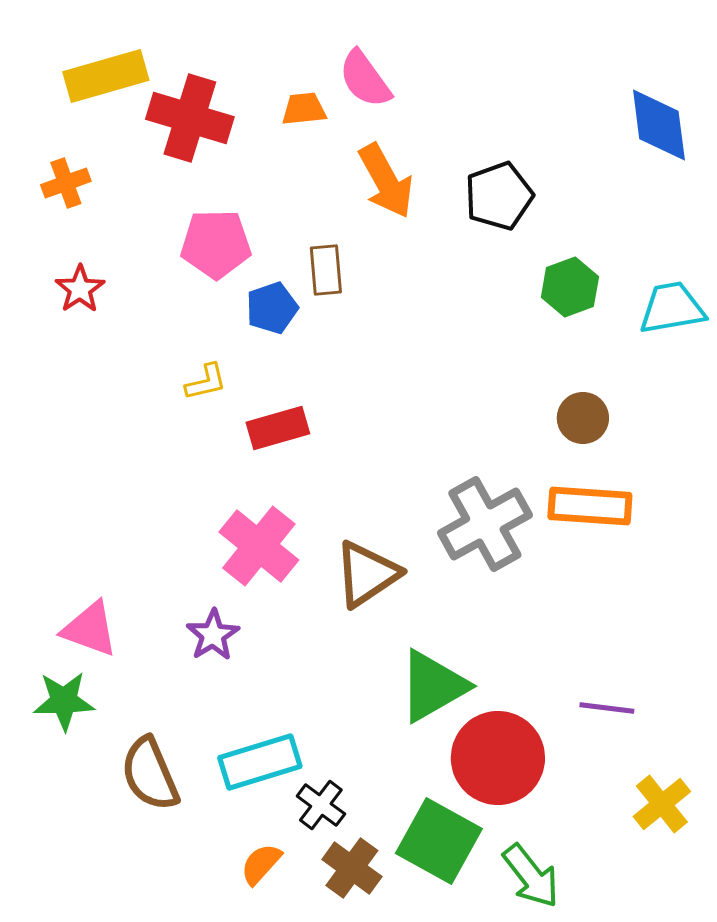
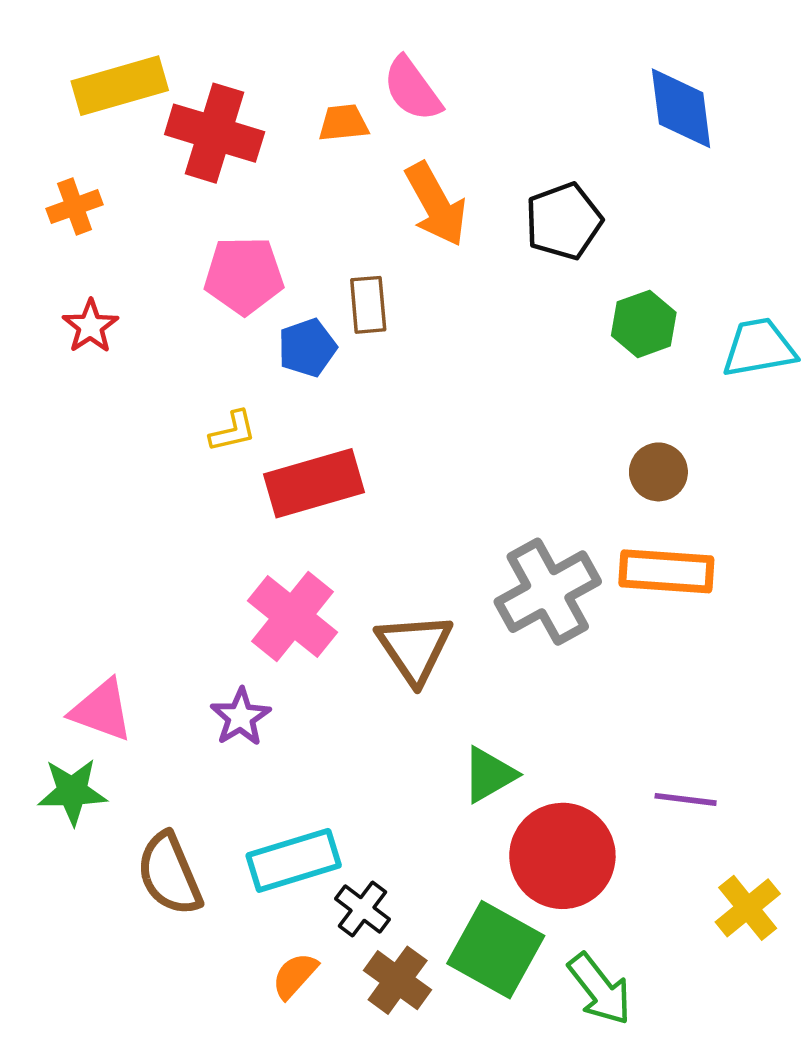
blue diamond: (659, 125) -> (681, 108), moved
red rectangle: (278, 428) -> (314, 483), size x1.4
brown triangle: (367, 574) -> (414, 648), turned -30
green triangle: (433, 686) -> (489, 775), size x0.7

